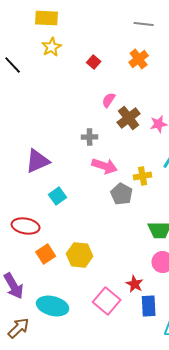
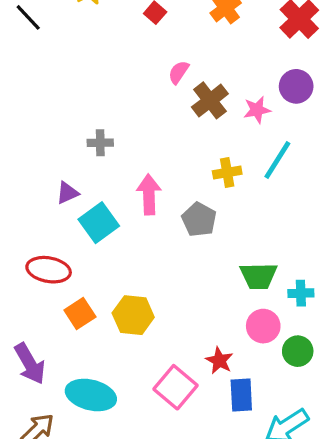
gray cross: (90, 137) -> (100, 143), moved
purple triangle: (38, 161) -> (67, 193), moved, size x0.6
pink arrow: (105, 166) -> (149, 194), moved, turned -110
yellow cross: (143, 176) -> (227, 173), moved
cyan square: (58, 196) -> (99, 223), size x1.4

